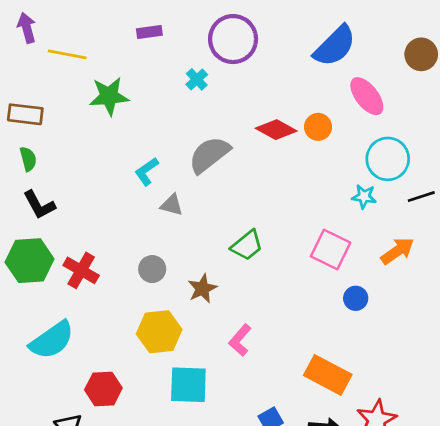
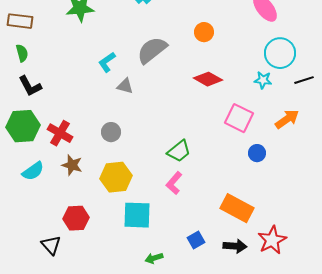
orange circle: (318, 127) -> (204, 32), moved
red diamond: (276, 130) -> (208, 79), moved
green trapezoid: (247, 245) -> (179, 151), moved
brown star: (202, 289) -> (72, 165), moved, turned -30
cyan semicircle: (52, 340) -> (33, 171), moved, size x0.7

